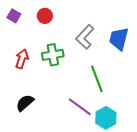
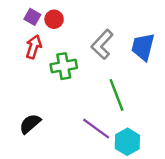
purple square: (14, 16) -> (32, 17), moved
red arrow: (22, 59) -> (34, 47), moved

